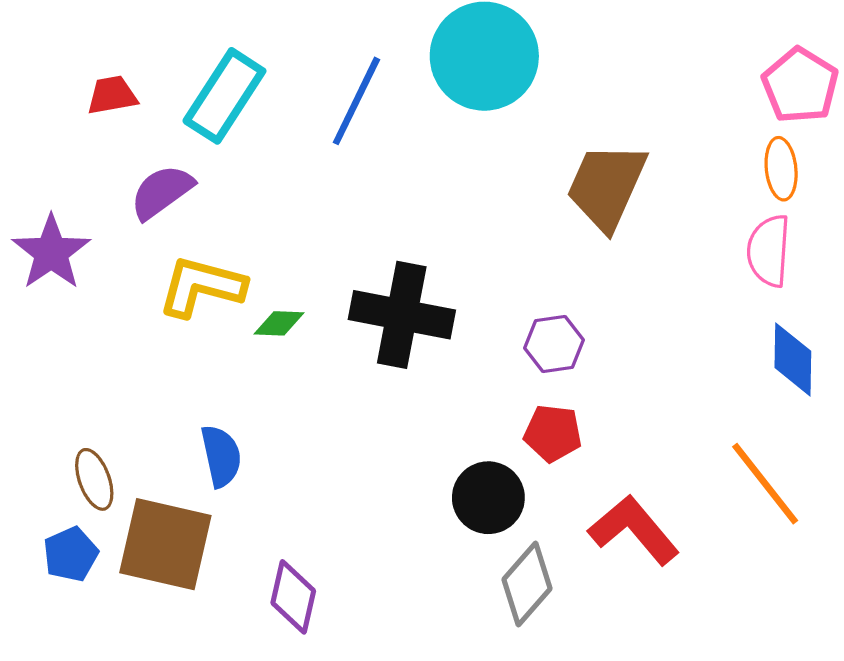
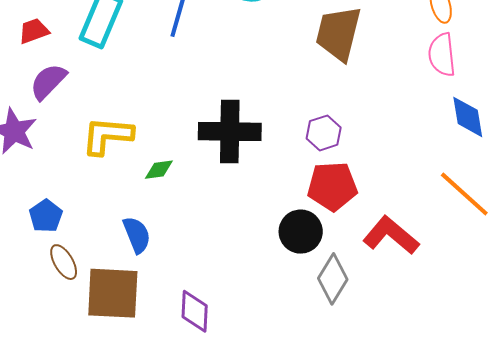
purple semicircle: (162, 192) -> (48, 82), moved
green diamond: (279, 323) -> (159, 170), moved
red pentagon: (553, 433) -> (332, 186), size x1.4
blue pentagon: (71, 554) -> (46, 216), moved

